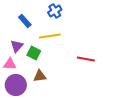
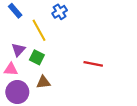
blue rectangle: (25, 21) -> (15, 11), moved
yellow line: (50, 36) -> (39, 30), moved, turned 70

